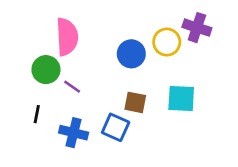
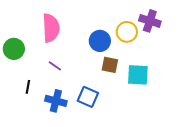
green circle: (46, 70) -> (14, 49), moved
brown square: (135, 102) -> (110, 65), moved

